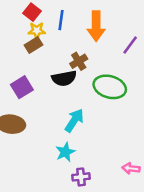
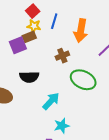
black semicircle: (64, 78) -> (29, 77), moved
purple square: (22, 87) -> (18, 45), moved
cyan star: (65, 152) -> (62, 126), moved

